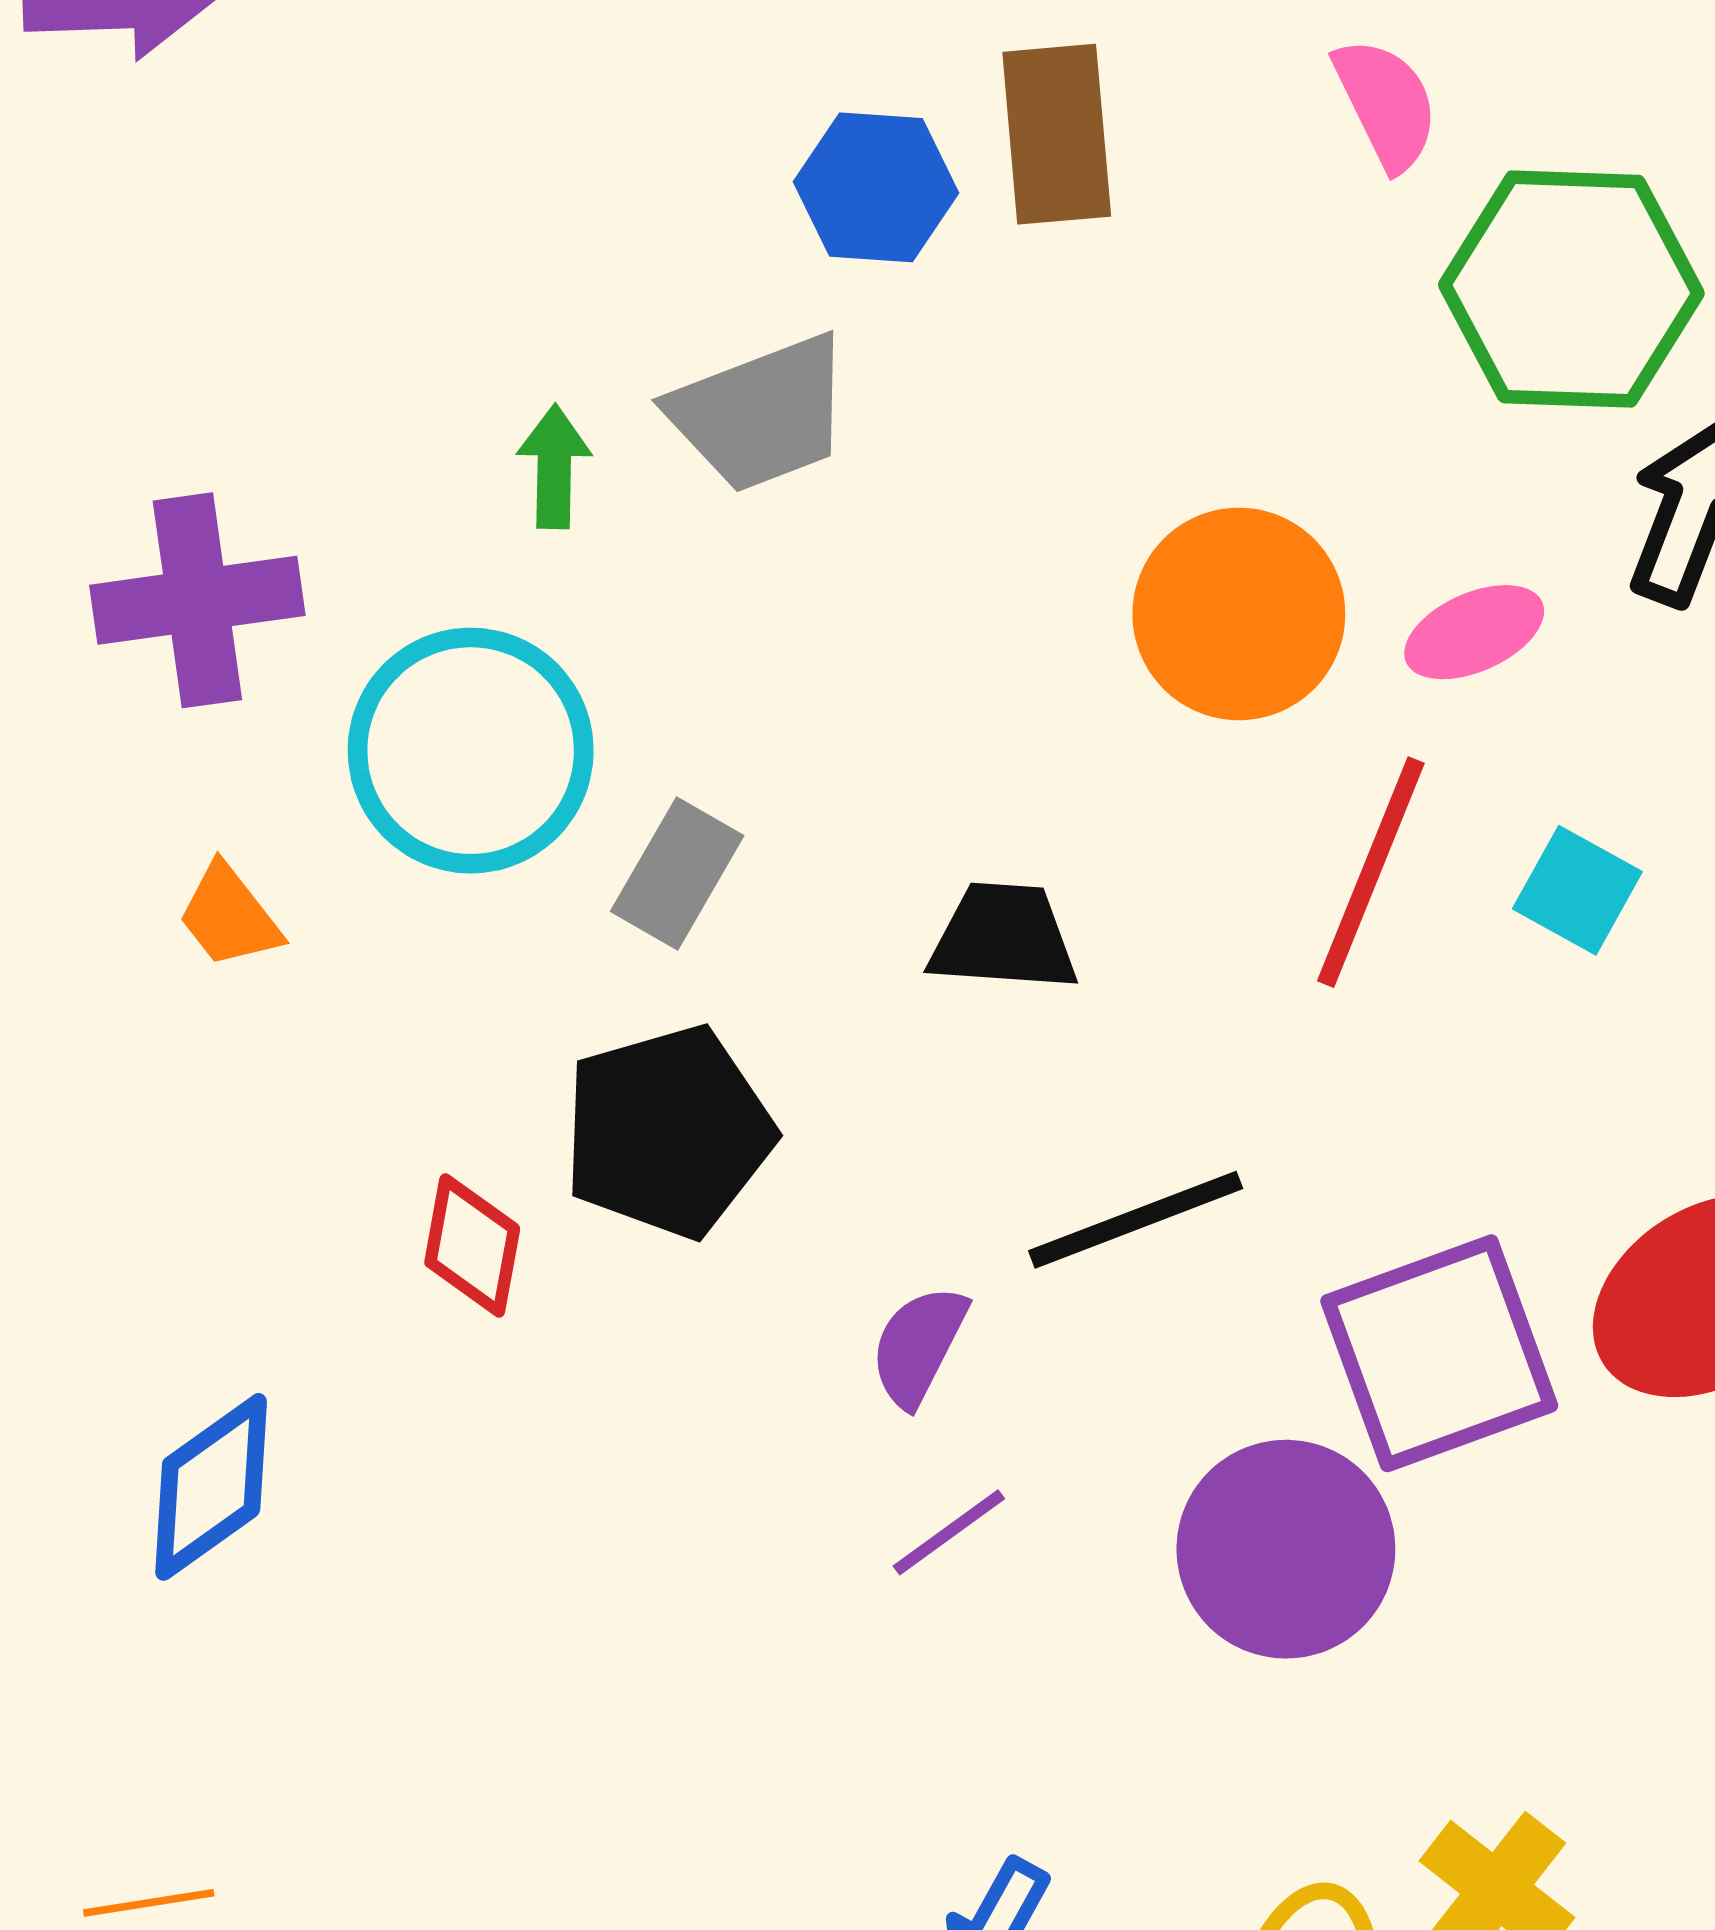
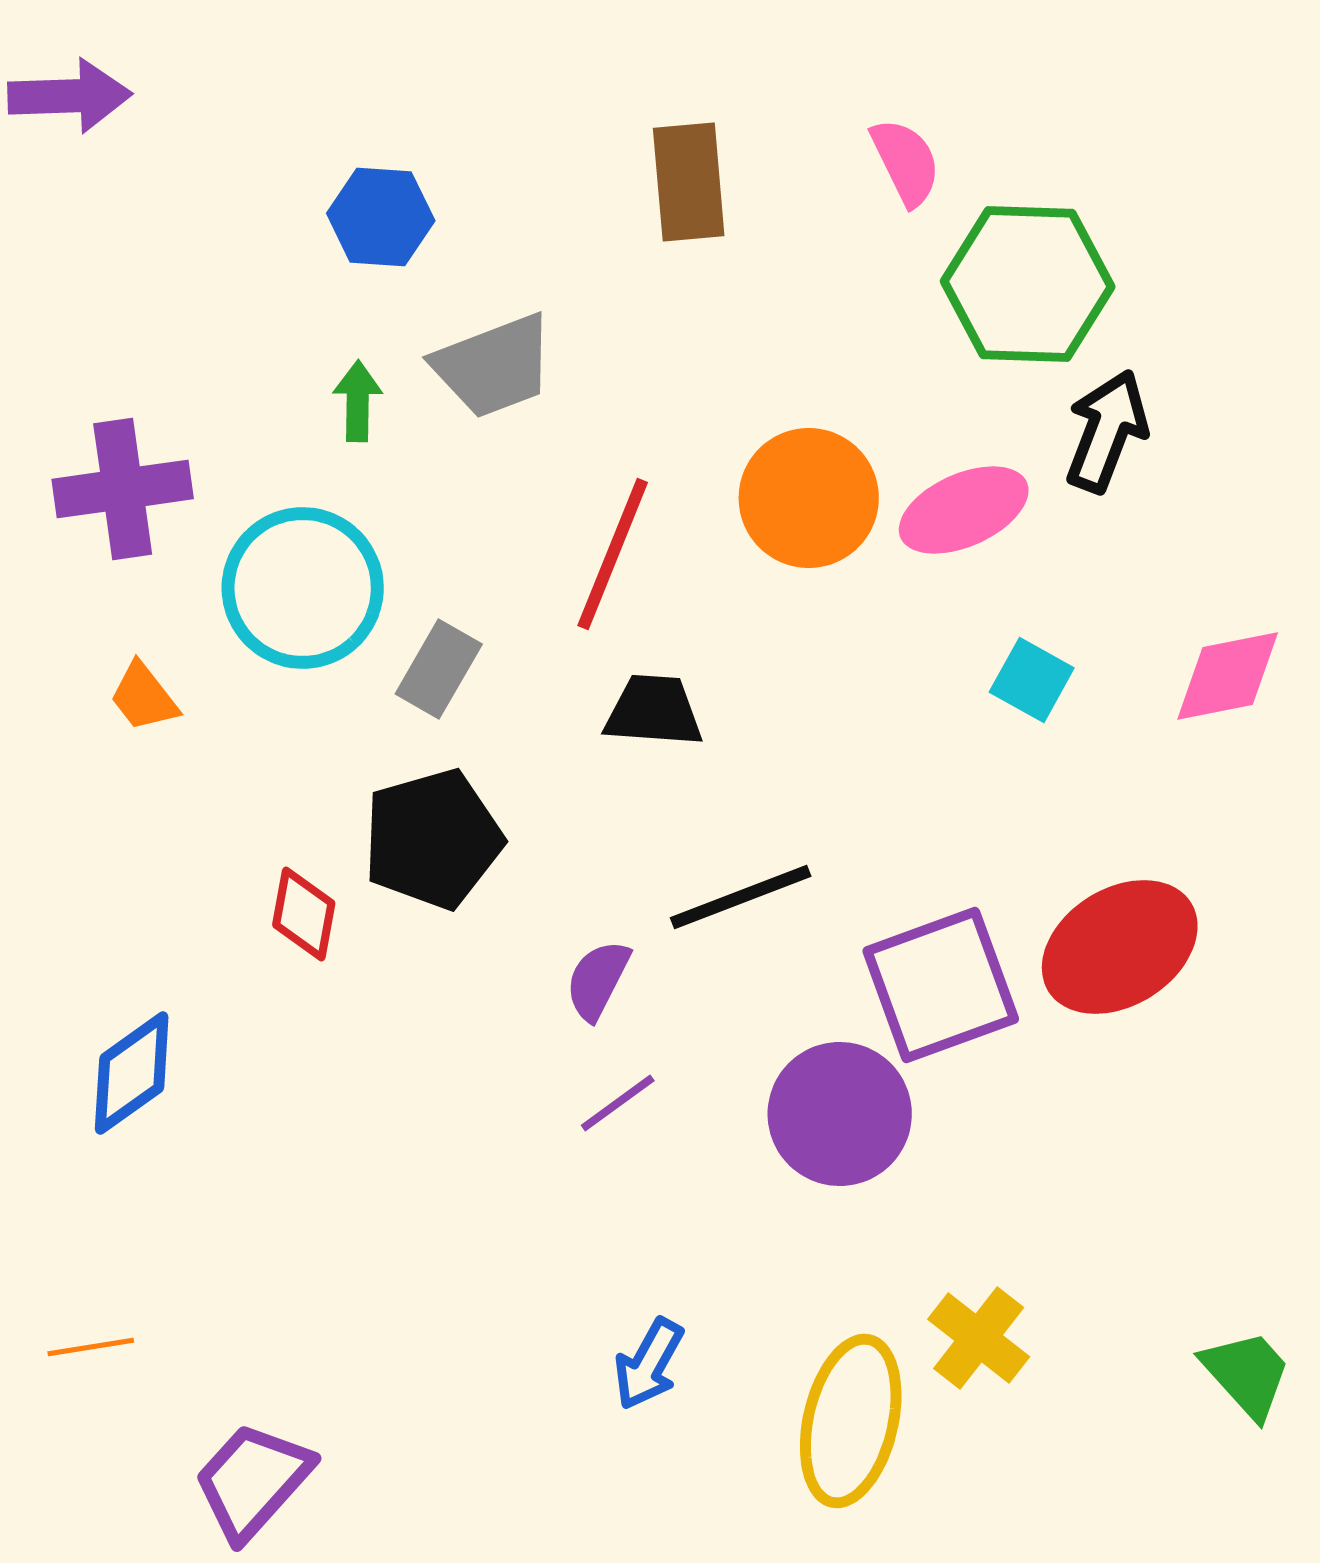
blue hexagon: (876, 187) -> (381, 217), moved
pink ellipse: (1474, 632) -> (964, 510), size x1.4
red line: (1371, 872) -> (613, 554), moved

